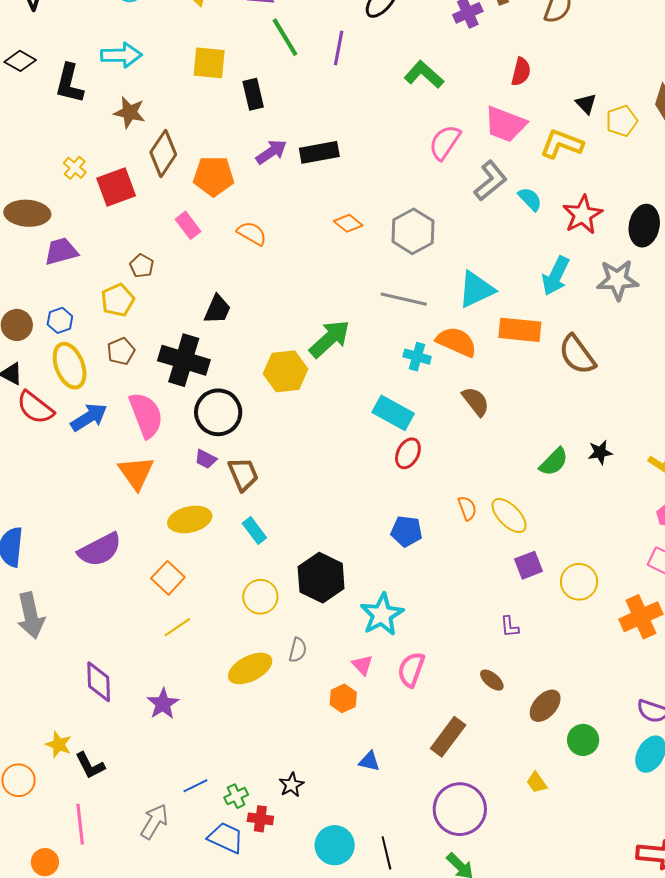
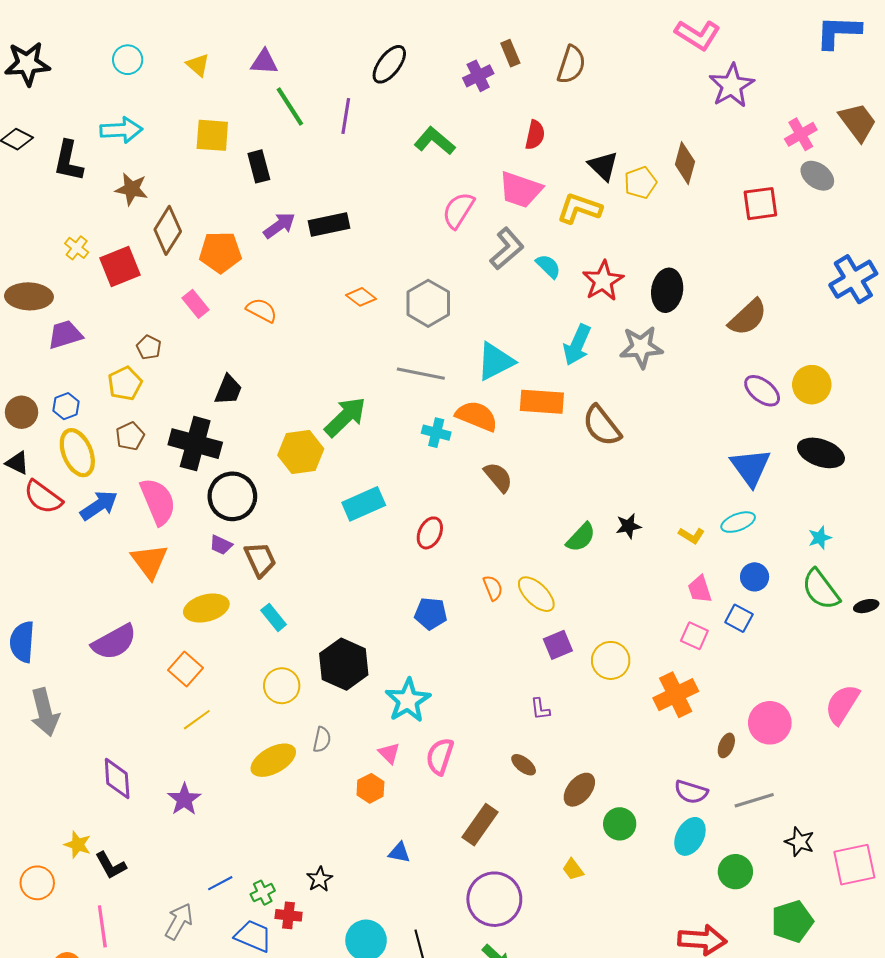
black triangle: (586, 104) -> (603, 166), size x1.4
cyan rectangle: (393, 413) -> (364, 504), moved, turned -51

